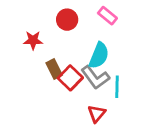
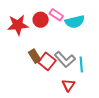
pink rectangle: (107, 16) -> (56, 15), moved
red star: (33, 40) -> (18, 25), moved, size x1.5
cyan semicircle: (99, 55) -> (75, 22), moved, turned 60

